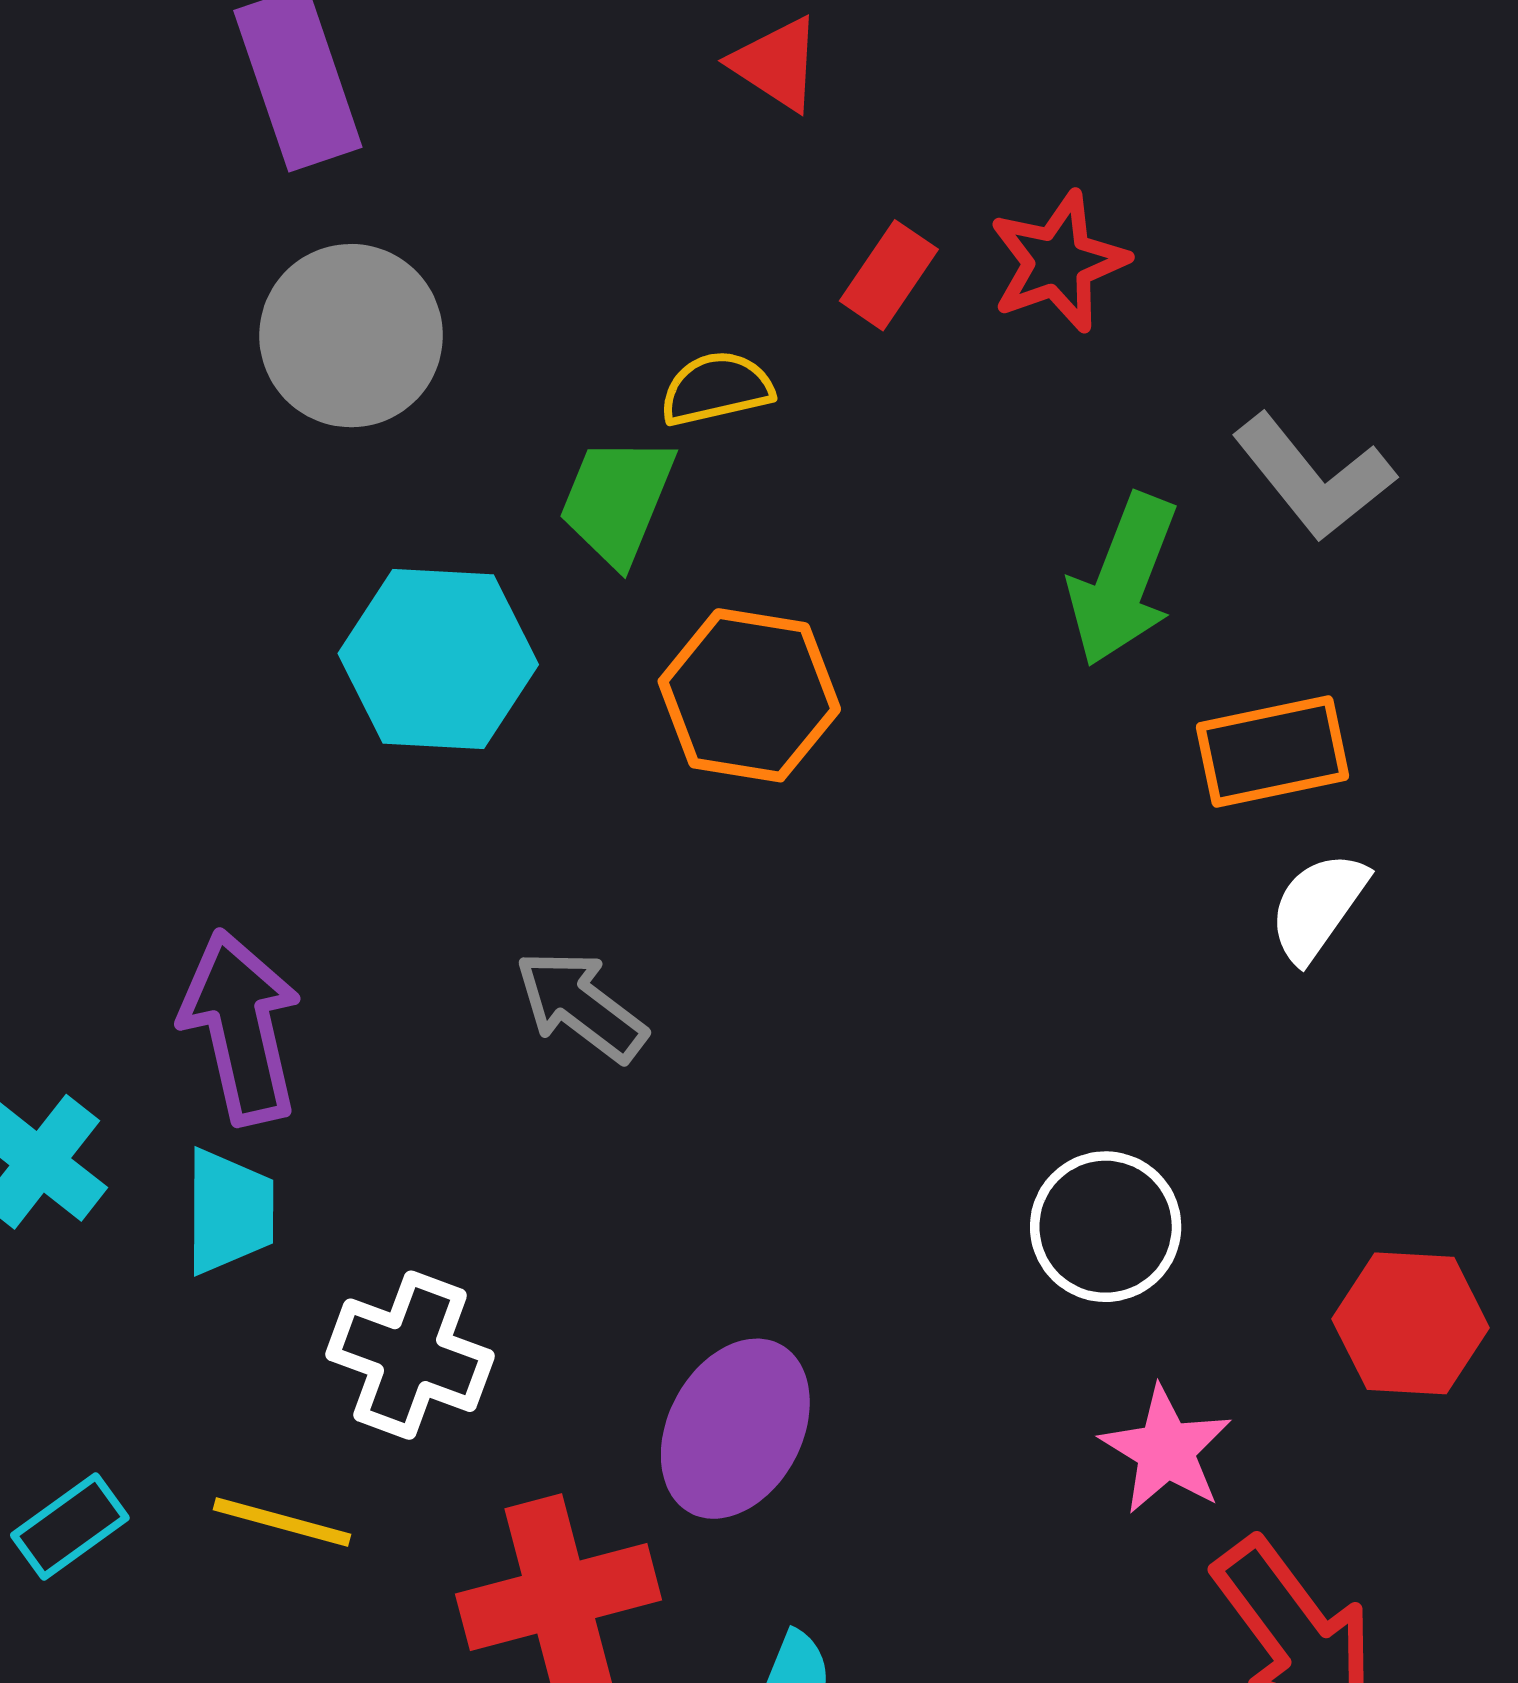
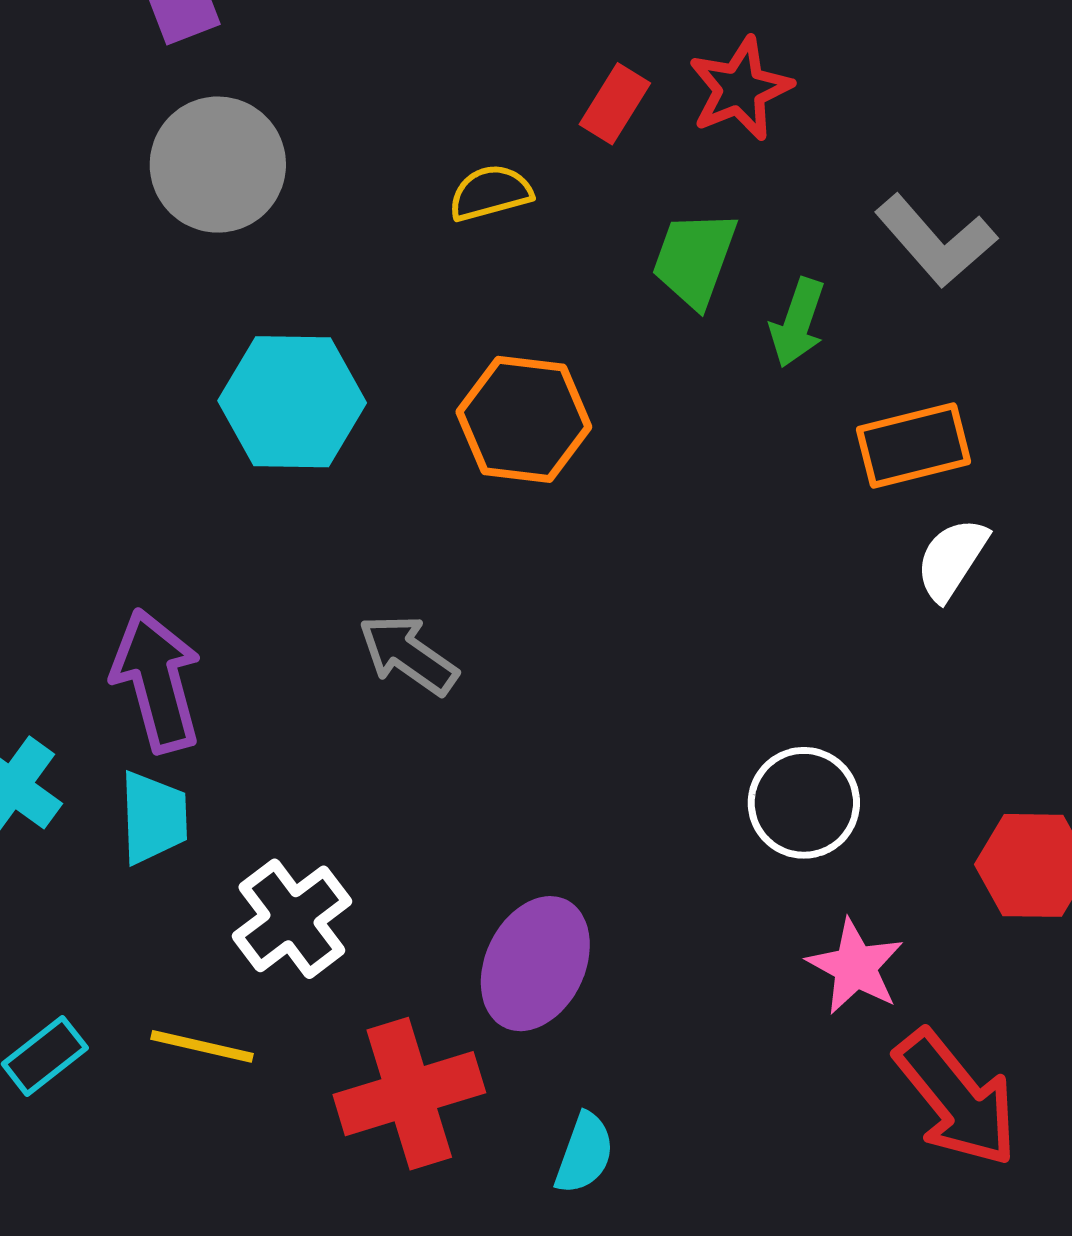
green trapezoid: (617, 500) -> (694, 259), moved
green arrow: (1123, 580) -> (797, 323), size x0.7
white cross: (410, 1355) -> (292, 919), turned 35

